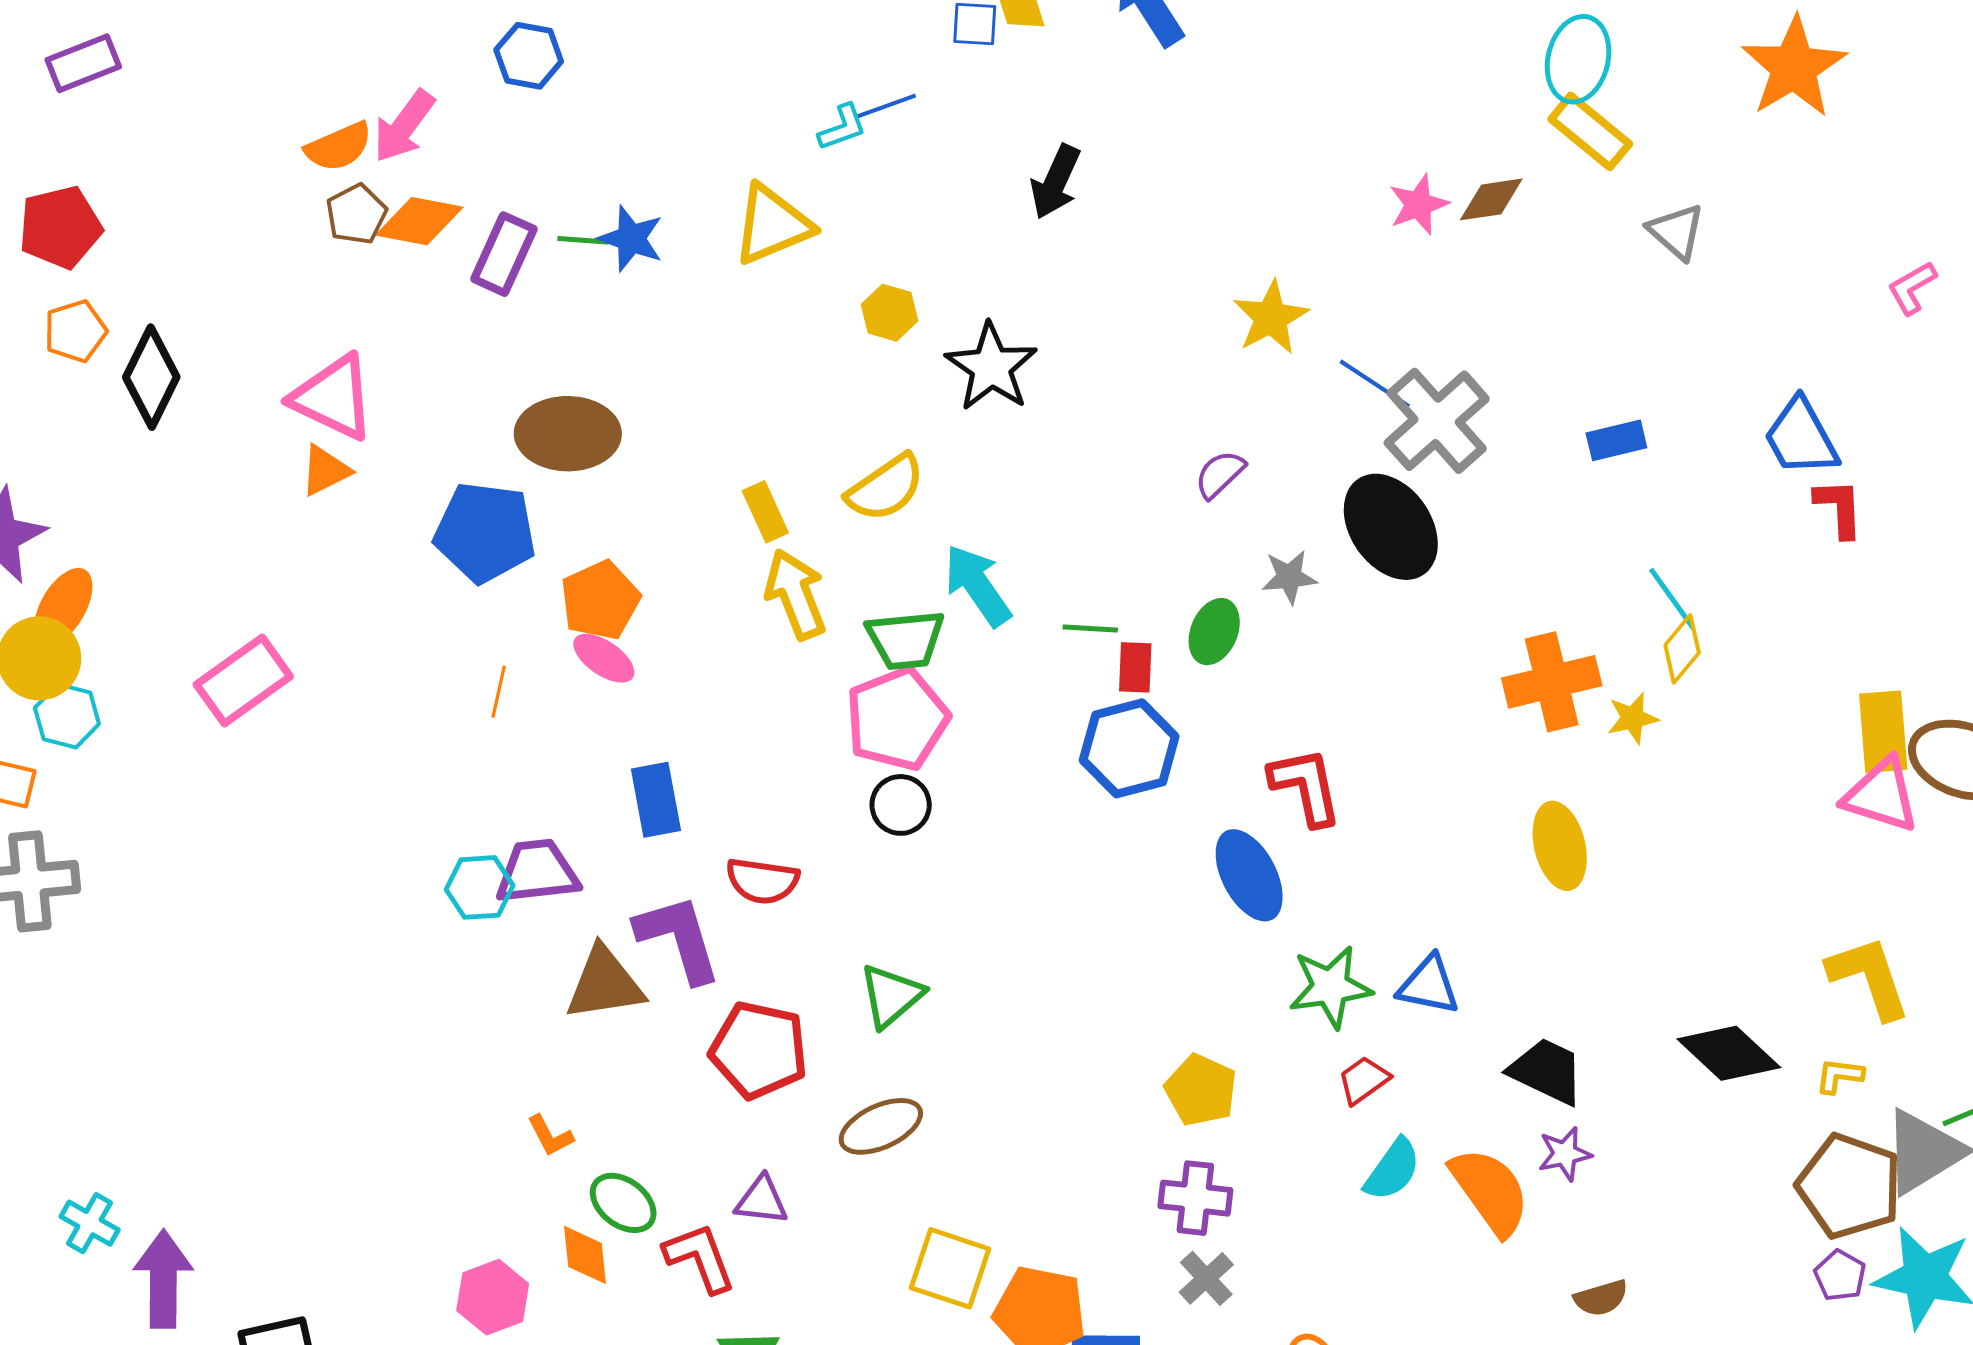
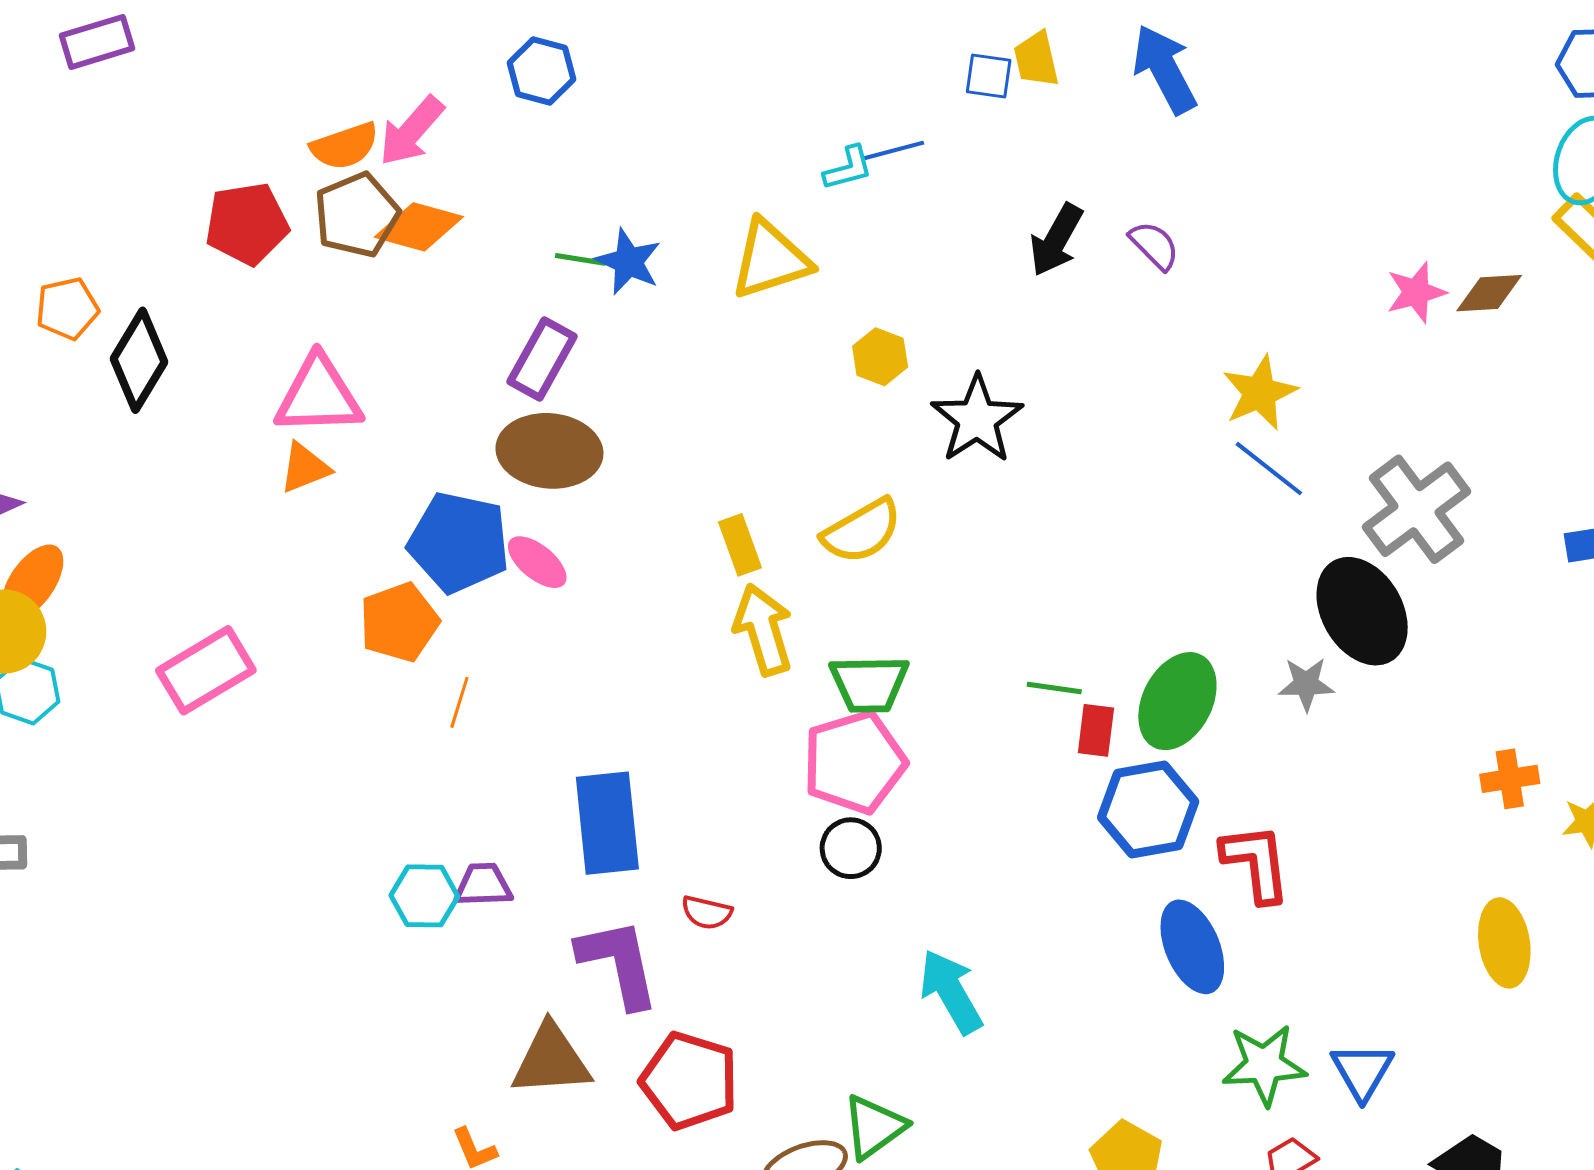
brown pentagon: (356, 214) -> (357, 215), size x1.4
red pentagon: (60, 227) -> (247, 224), moved
purple rectangle: (504, 254) -> (542, 359), moved
blue line: (1375, 384) -> (1269, 469), moved
pink triangle: (333, 397) -> (319, 396), turned -32
purple semicircle: (1220, 474) -> (1154, 245), moved, turned 84
gray star: (1289, 577) -> (1306, 684), moved
cyan arrow: (978, 585) -> (951, 992), moved
orange pentagon: (600, 600) -> (399, 622), moved
green ellipse: (1214, 632) -> (1177, 701), size x1.5
pink ellipse: (604, 658) -> (537, 562), moved
orange cross: (1552, 682) -> (1510, 779), size x0.6
blue hexagon: (1129, 748) -> (1148, 810), moved
blue rectangle: (656, 800) -> (607, 823), size x1.4
purple trapezoid: (537, 872) -> (483, 885), size x0.7
red semicircle: (762, 881) -> (707, 912), size x0.7
brown triangle: (605, 984) -> (551, 1060), moved
blue triangle: (1429, 985) -> (1362, 1071), turned 44
green triangle: (891, 996) -> (874, 1127), moved

